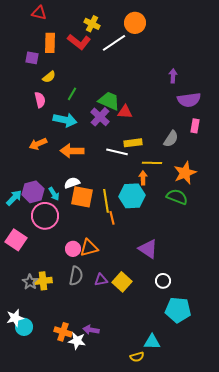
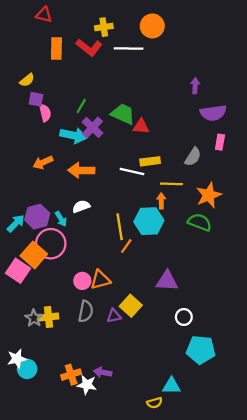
yellow cross: (92, 24) -> (104, 27), turned -35
white line: (114, 43) -> (129, 49), turned 35
purple square: (32, 58) -> (36, 99), moved
yellow semicircle: (49, 77) -> (27, 80), moved
purple cross: (100, 117) -> (92, 127), moved
orange square: (82, 197) -> (34, 255), moved, turned 30
orange line: (112, 218) -> (126, 246), turned 48
purple triangle: (148, 249) -> (167, 281), turned -30
yellow square: (122, 282) -> (131, 306), moved
orange cross: (63, 332) -> (71, 375), turned -36

